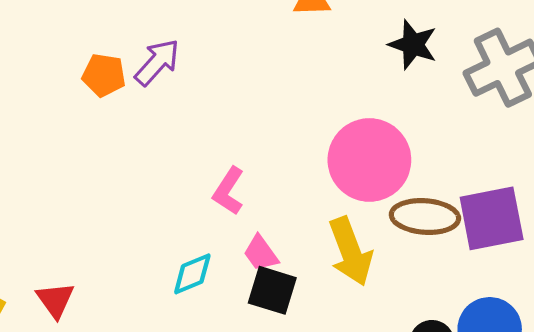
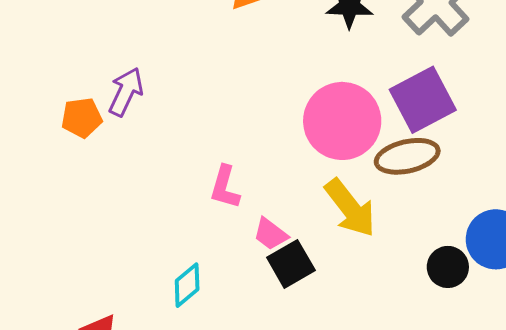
purple square: (492, 218) -> (423, 100), moved
cyan diamond: (192, 274) -> (187, 285), moved
black square: (272, 290) -> (291, 264), turned -30

